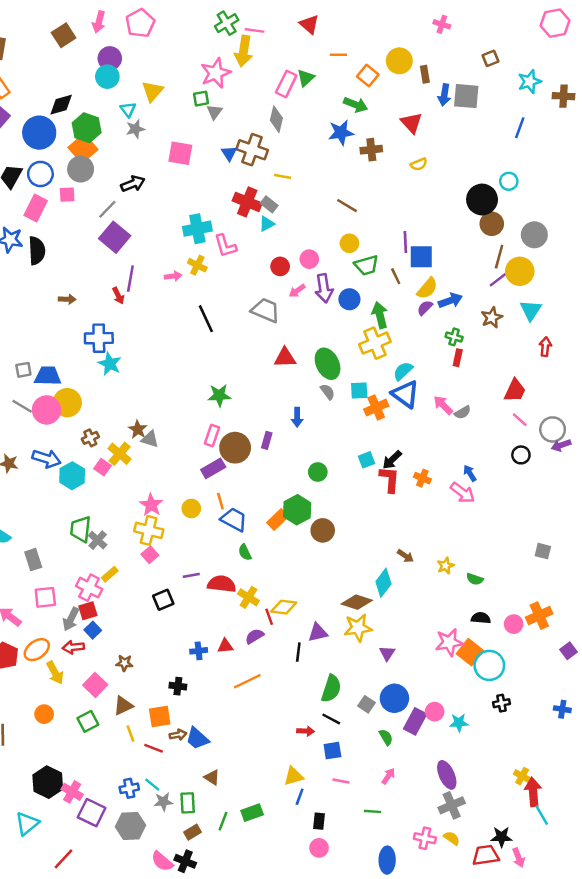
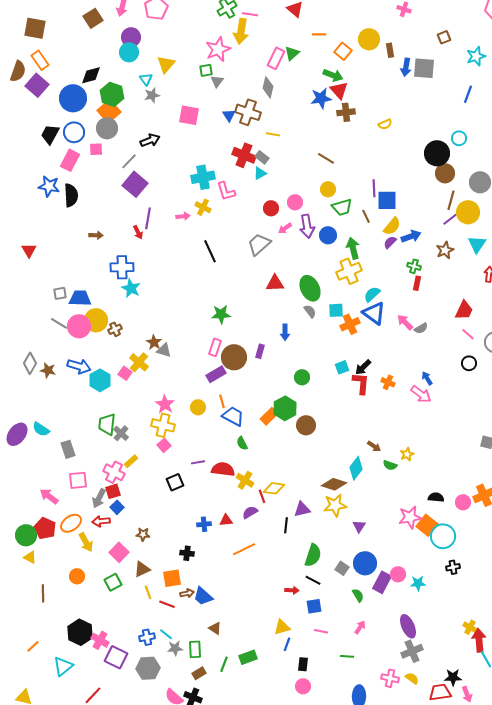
red triangle: (411, 123) -> (339, 90), moved
gray trapezoid: (265, 310) -> (259, 244), turned -65
brown cross: (90, 438) -> (115, 329), moved
green semicircle: (475, 579) -> (390, 465), moved

